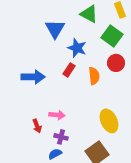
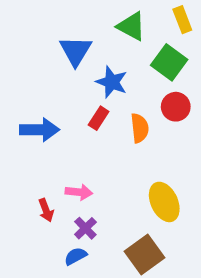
purple cross: (61, 137) -> (85, 228), turned 32

